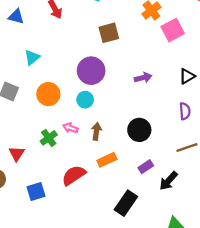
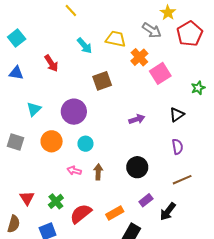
purple circle: (91, 71) -> (74, 112), moved
green cross: (49, 138) -> (56, 201), moved
orange rectangle: (107, 160) -> (115, 213), moved

